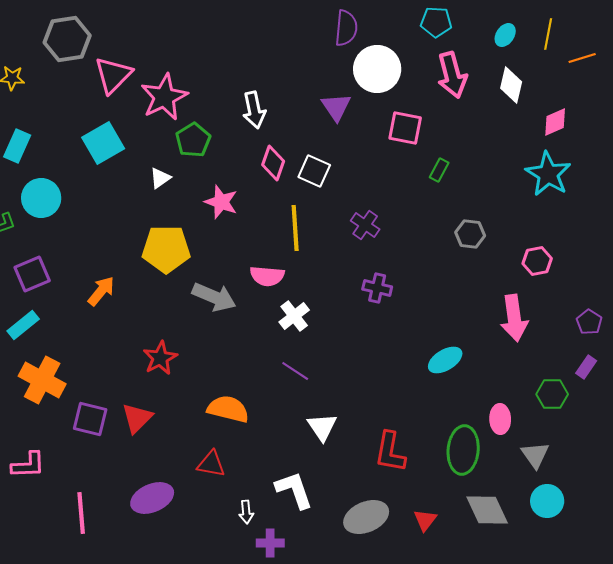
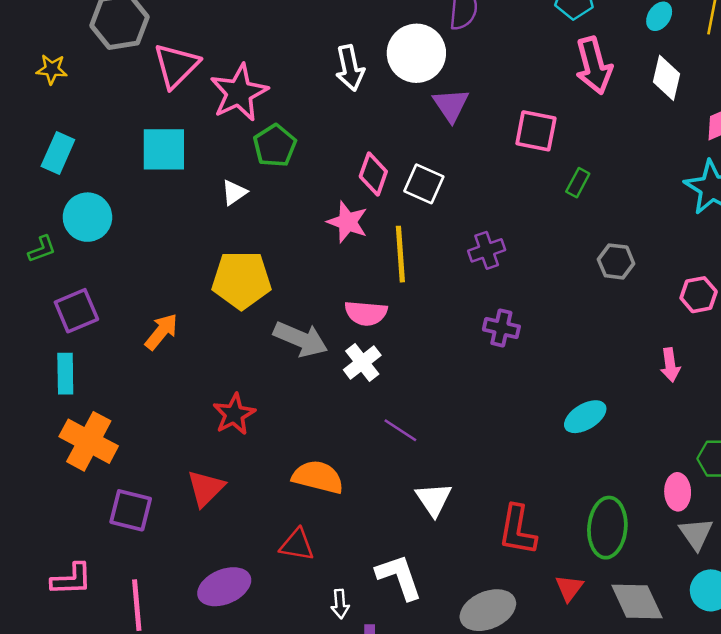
white circle: (377, 69) -> (416, 53), moved
white arrow: (254, 110) -> (350, 68), moved
cyan square: (103, 143) -> (164, 149), turned 30
pink star: (221, 202) -> (347, 222), moved
purple cross: (365, 225) -> (487, 250), turned 36
white cross: (294, 316) -> (362, 362), moved
pink arrow: (514, 318) -> (670, 365), size x0.6
cyan rectangle: (23, 325) -> (65, 374), turned -52
purple square: (90, 419) -> (131, 510), moved
pink ellipse: (500, 419) -> (678, 492), moved
pink L-shape: (28, 465) -> (71, 579), moved
red triangle: (425, 520) -> (569, 588), moved

